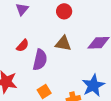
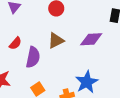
brown triangle: (63, 43) -> (56, 41), turned -36

